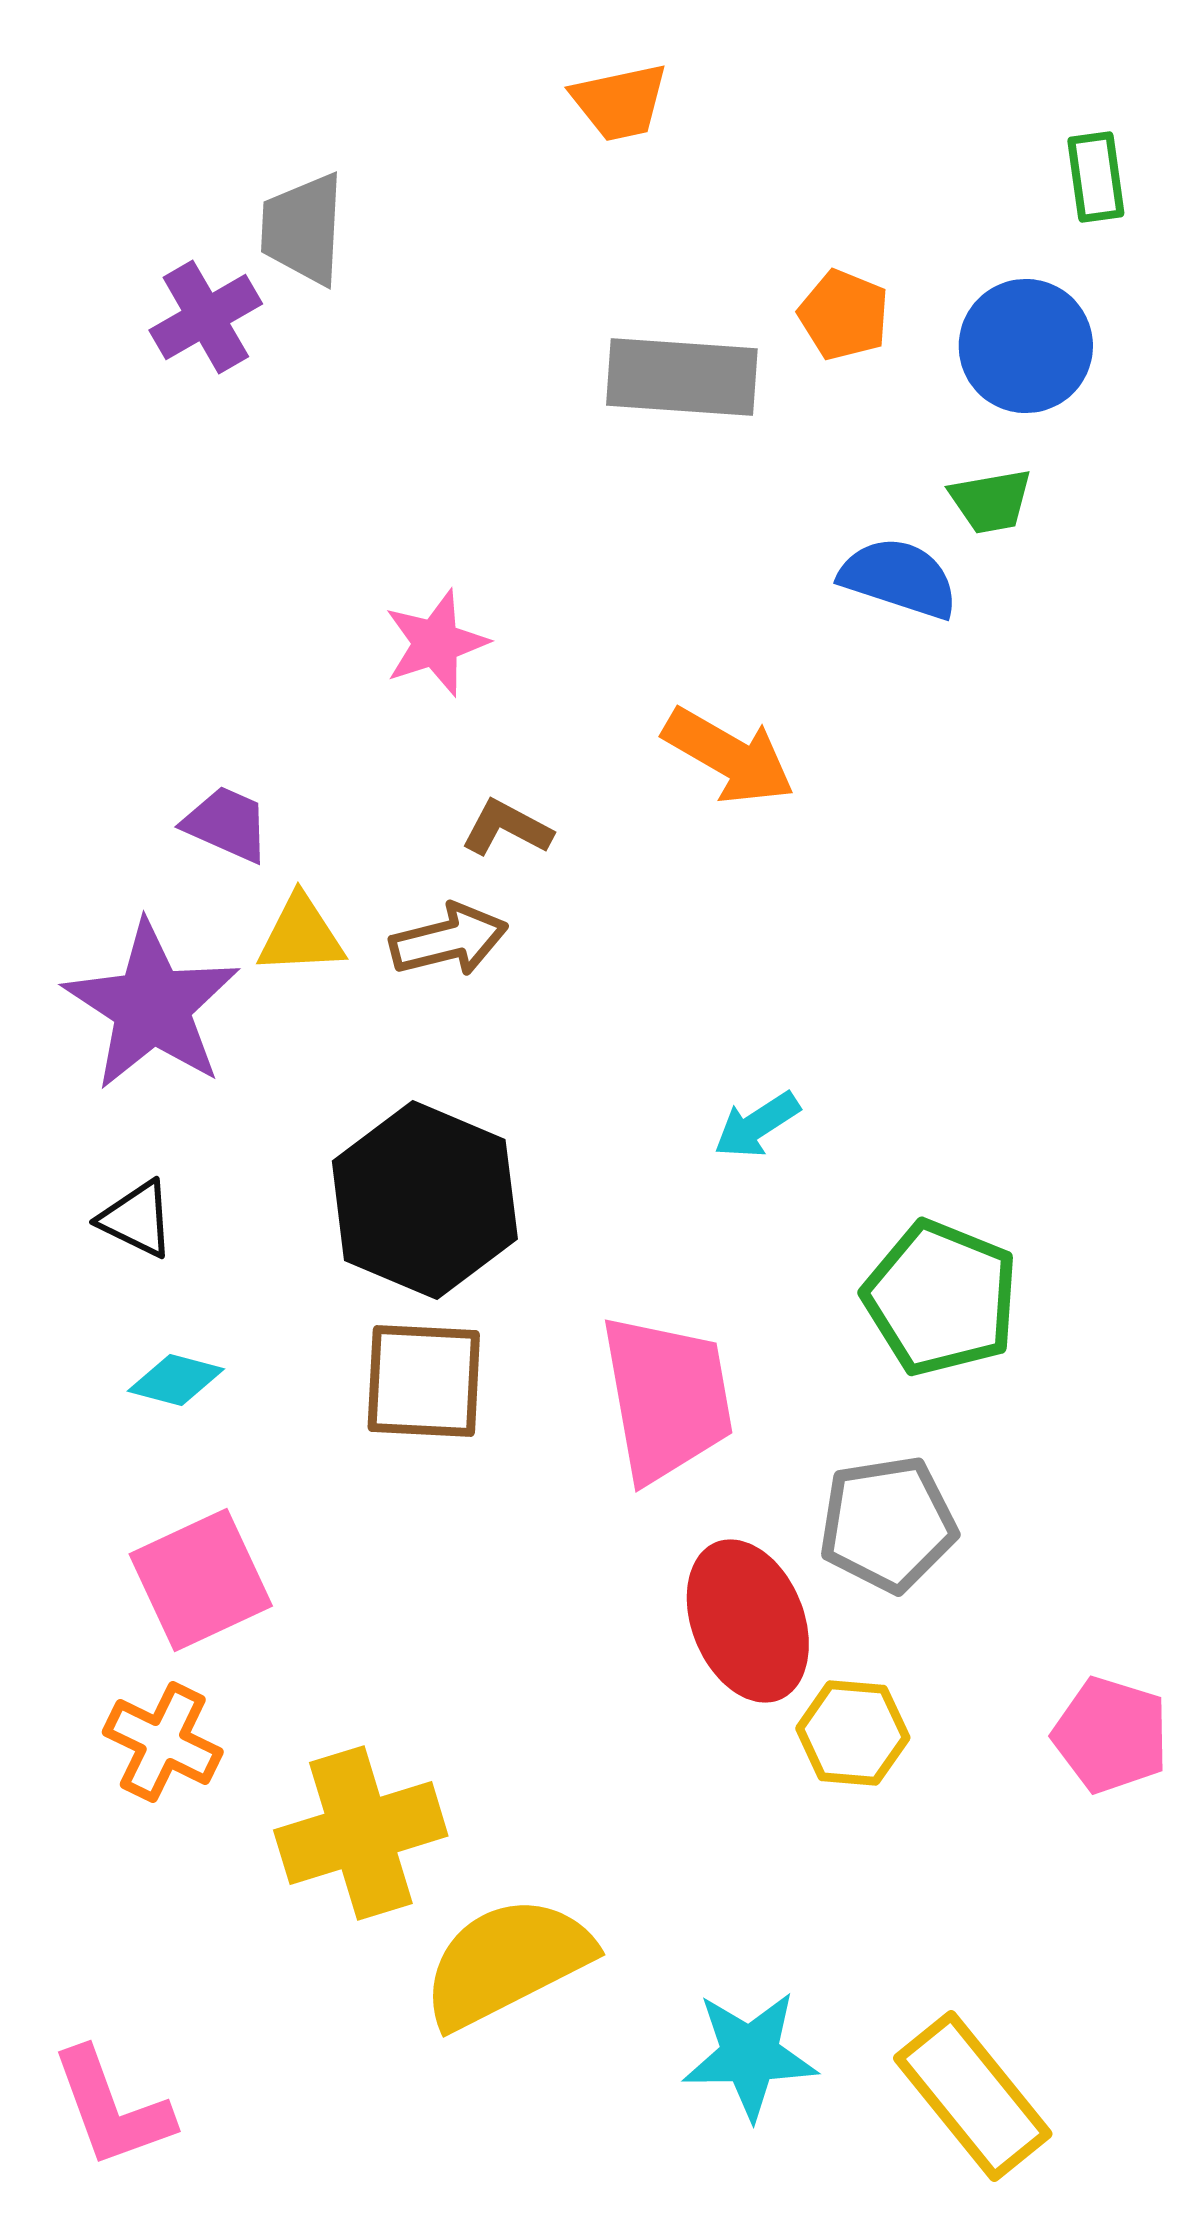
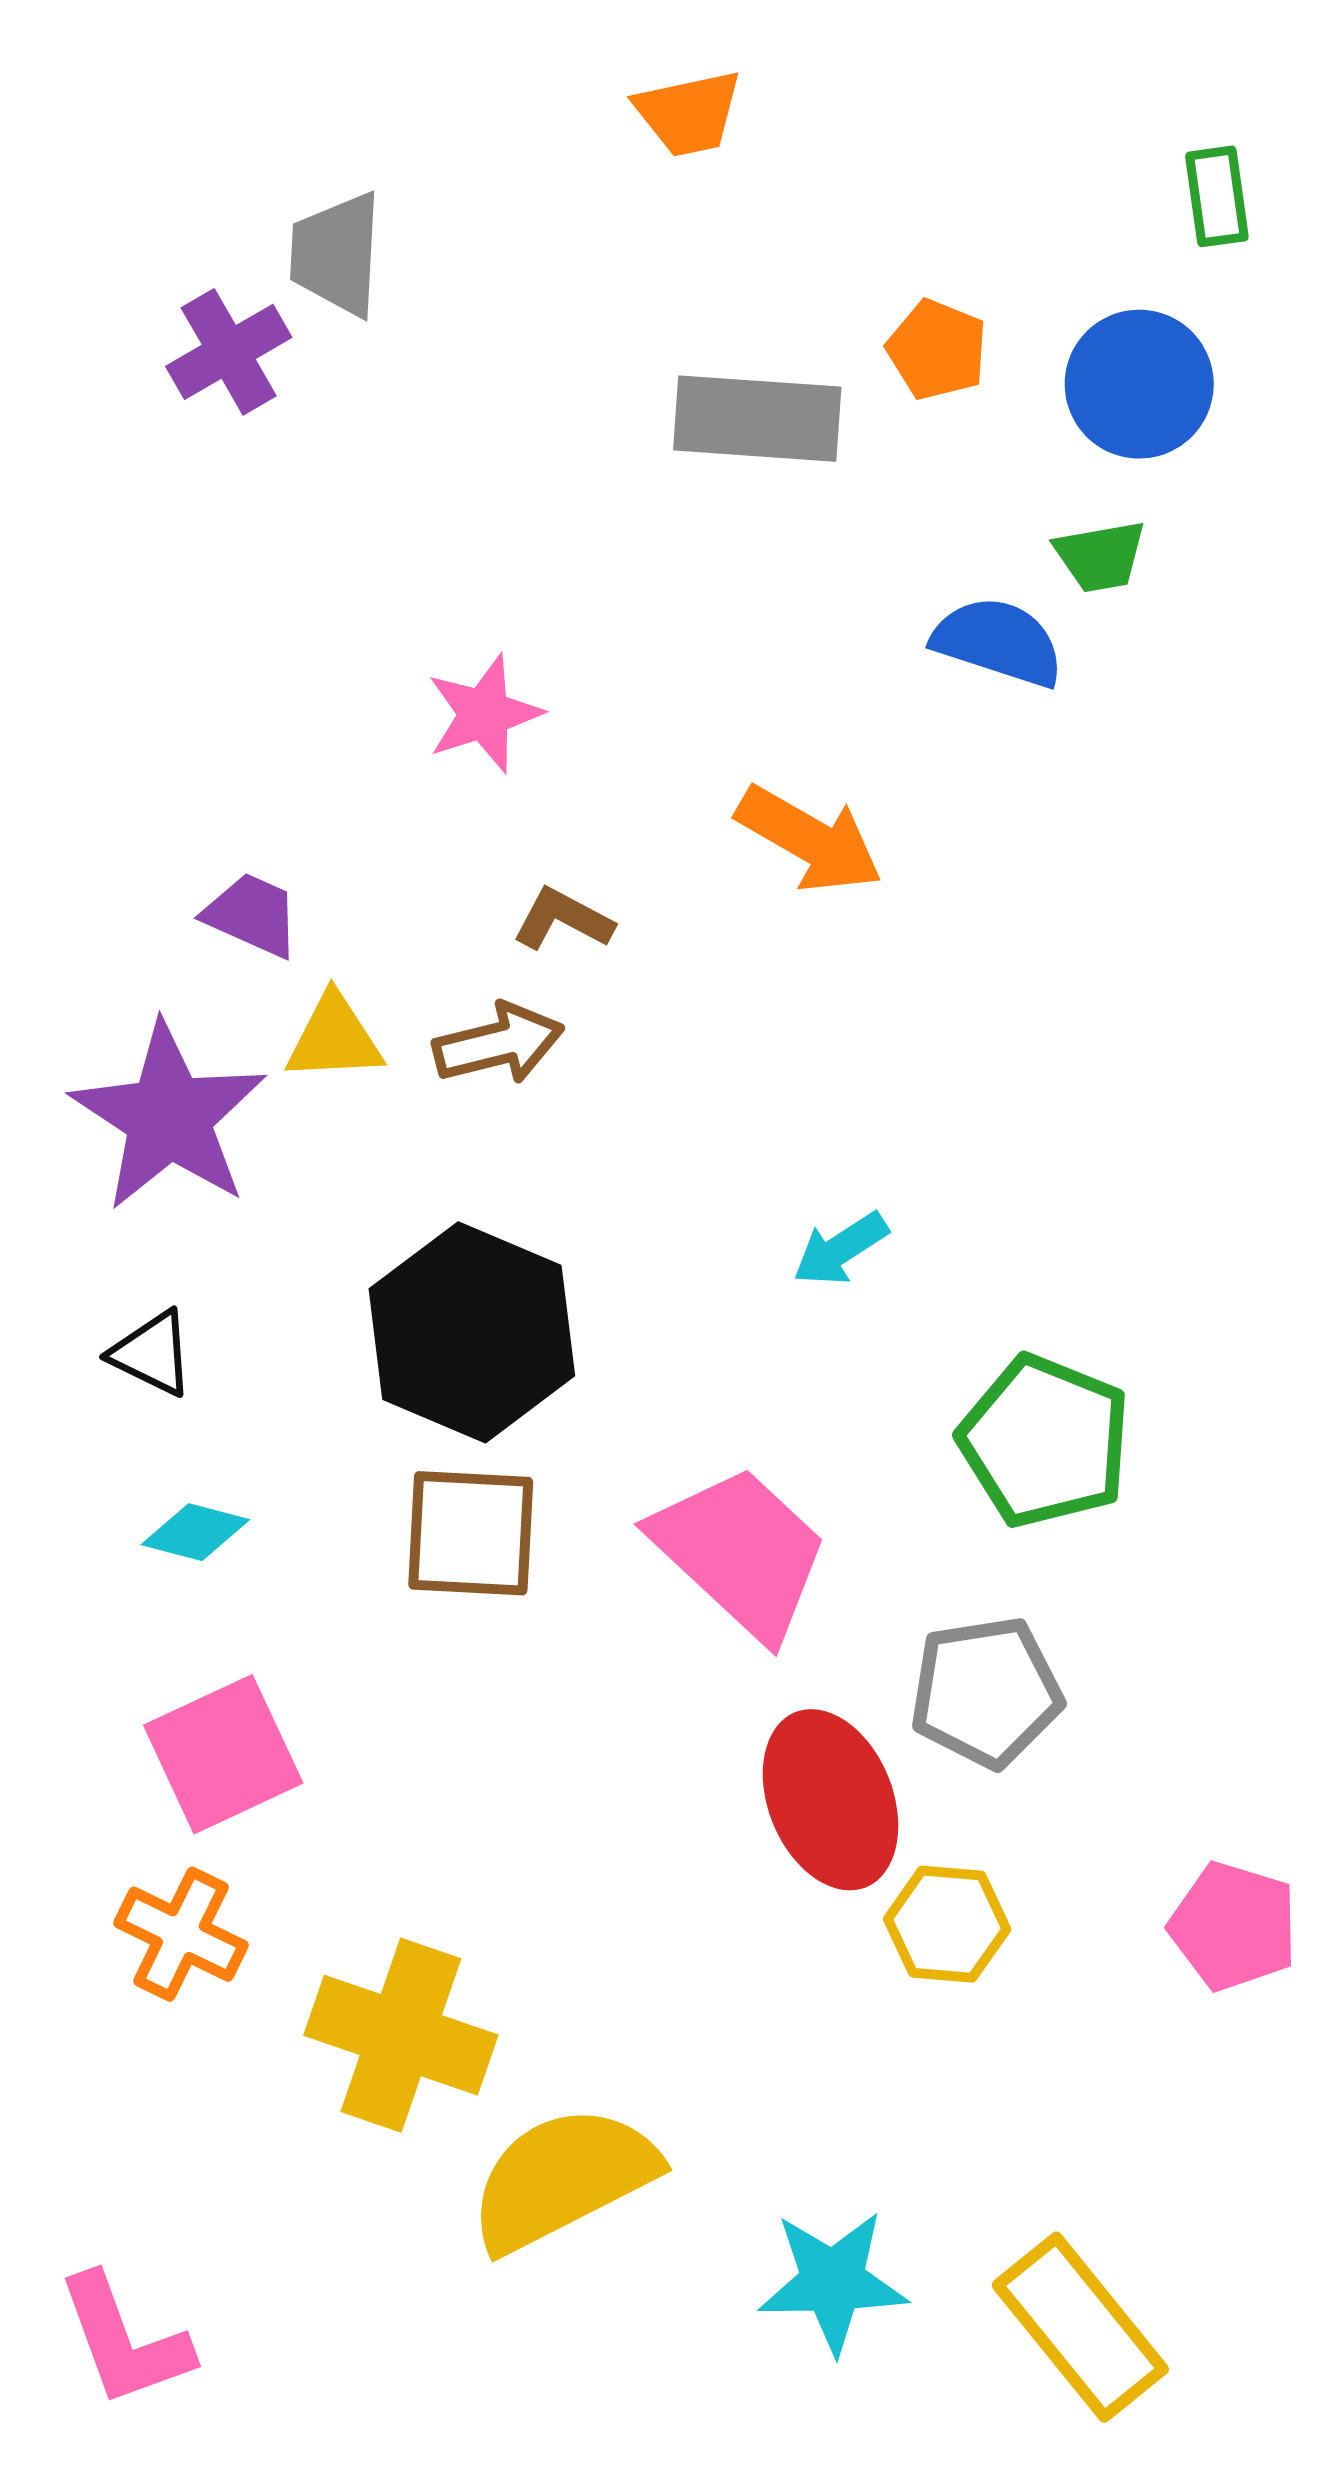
pink trapezoid: (667, 1398) -> (741, 1552), turned -37
yellow cross: (361, 1833) -> (401, 2035), turned 36

